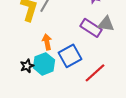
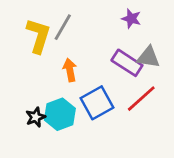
orange arrow: (47, 42) -> (70, 70), moved
red line: (95, 73) -> (141, 99), moved

